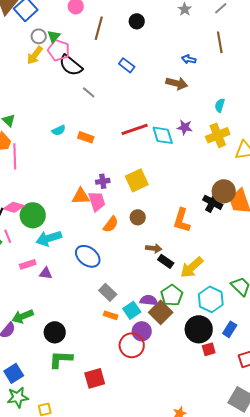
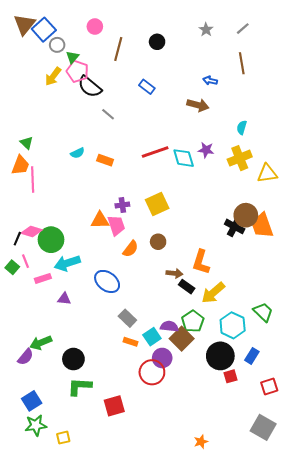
gray circle: (39, 36) -> (57, 45), moved
orange L-shape: (182, 220) -> (201, 262), moved
pink rectangle: (28, 264) -> (43, 278), moved

